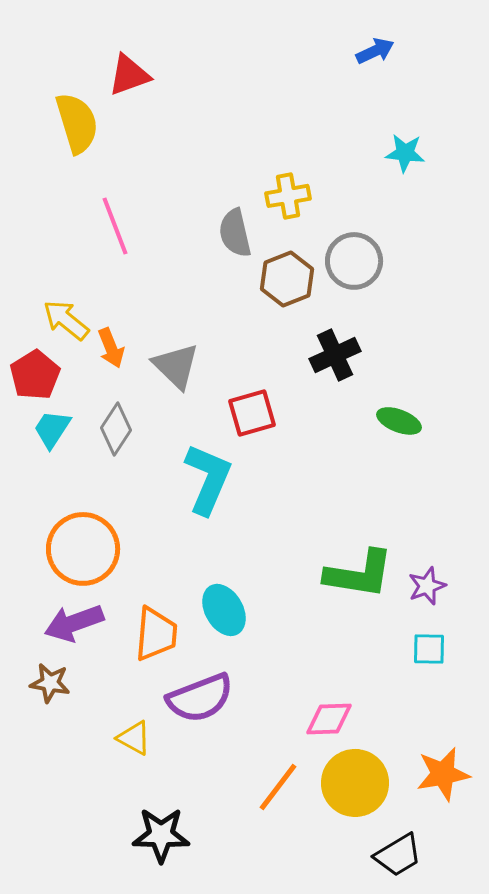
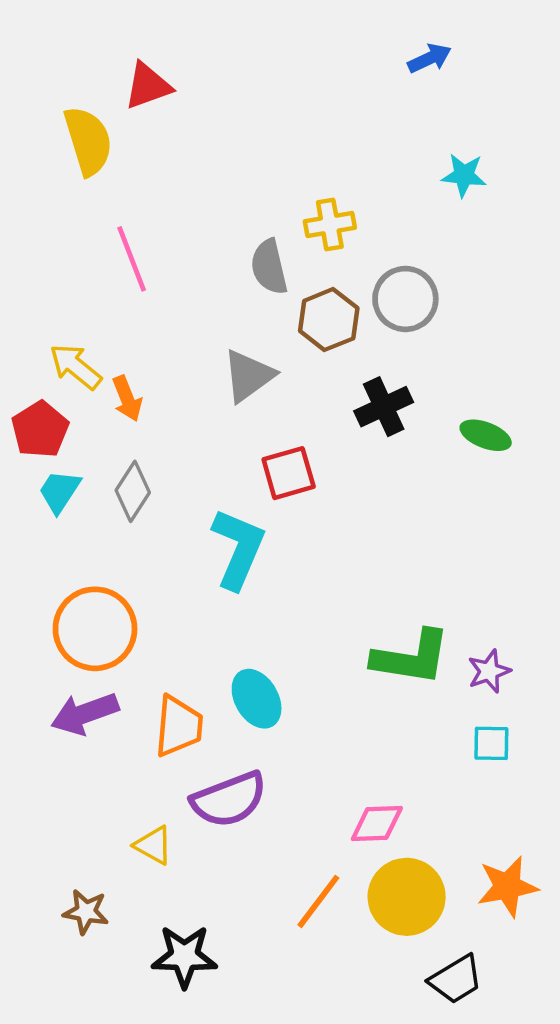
gray triangle: (176, 366) -> (249, 376), moved, turned 40
green ellipse: (399, 421) -> (486, 435), moved
brown star: (50, 683) -> (86, 912), moved

